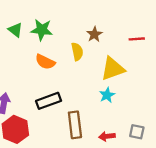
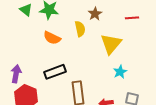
yellow triangle: (113, 69) -> (111, 44), turned -30
cyan star: (107, 95) -> (120, 72), moved

